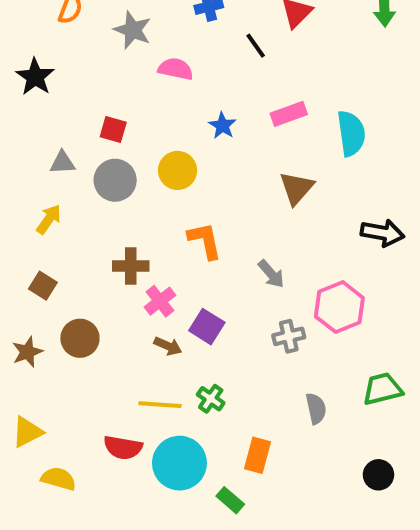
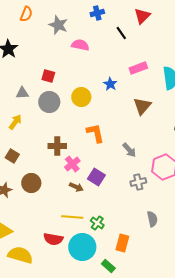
blue star: (222, 126) -> (110, 84), moved
green cross: (211, 399) -> (97, 223), moved
yellow semicircle: (59, 479) -> (20, 255), size x1.4

